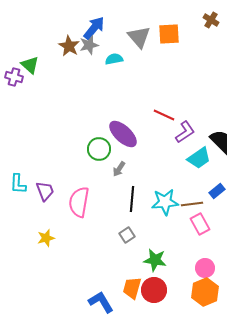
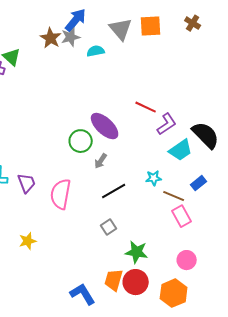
brown cross: (211, 20) -> (193, 23), moved
black line: (132, 199) -> (114, 191), turned 55
cyan star: (165, 202) -> (154, 178), moved, size x0.6
brown line: (192, 204) -> (174, 196), turned 30
yellow star: (46, 238) -> (28, 241), moved
orange hexagon: (205, 292) -> (174, 293), moved

